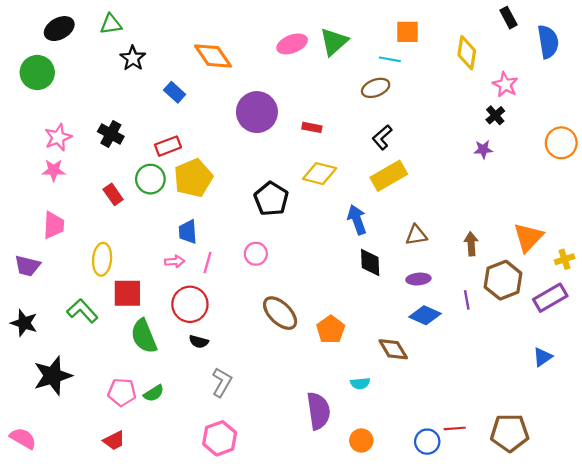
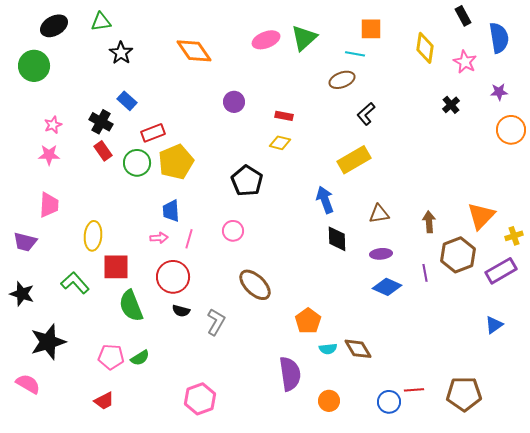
pink star: (505, 85) -> (465, 62), moved
blue rectangle: (175, 92) -> (127, 101), moved
purple circle: (257, 112) -> (234, 102), size x0.6
pink star: (58, 137) -> (53, 125), size x0.7
black L-shape: (382, 137) -> (366, 114), moved
purple star: (483, 149) -> (499, 92), moved
yellow diamond: (320, 174) -> (280, 143), moved, size x0.7
red rectangle: (113, 194) -> (103, 151), moved
orange pentagon: (331, 330) -> (308, 321), moved
brown diamond: (393, 349) -> (358, 349), moved
gray L-shape: (222, 382) -> (216, 322), moved
pink semicircle: (23, 438) -> (28, 384), moved

